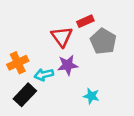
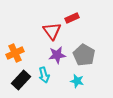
gray pentagon: (103, 41) -> (84, 55), moved
cyan arrow: (44, 75) -> (44, 75), moved, turned -91

